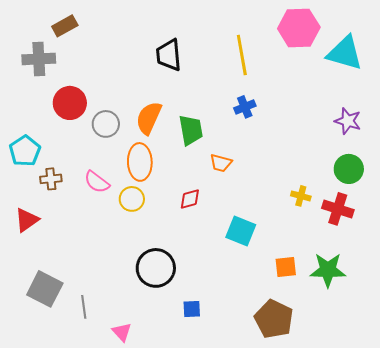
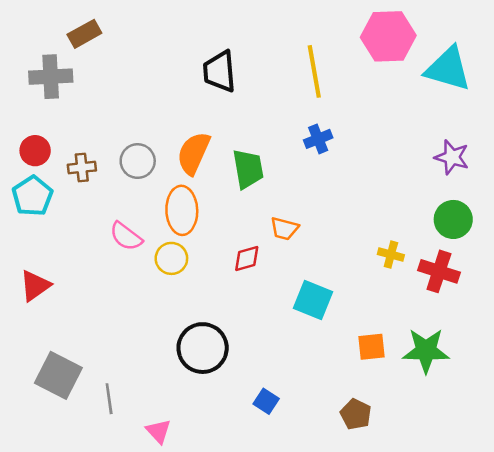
red circle: (70, 103) -> (35, 151), moved, size x0.7
orange trapezoid: (221, 163) -> (284, 229), moved
brown cross: (51, 179) -> (82, 168), moved
blue square: (192, 309) -> (266, 401), moved, turned 36
brown pentagon: (274, 319) -> (356, 414), size x0.6

